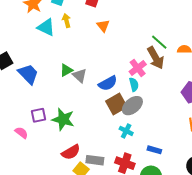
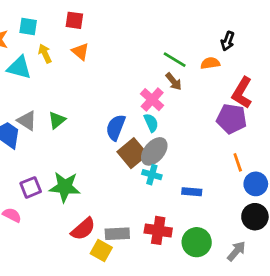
orange triangle: (103, 26) -> (80, 52), moved
brown arrow: (156, 58) -> (174, 81), size x0.6
gray triangle: (80, 75) -> (27, 121), moved
blue semicircle: (108, 83) -> (116, 127), turned 150
cyan cross: (126, 131) -> (152, 175), moved
blue rectangle: (154, 150) -> (192, 192), moved

